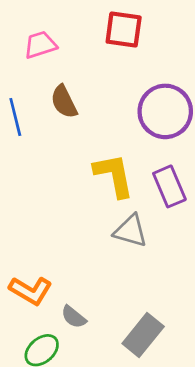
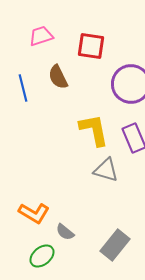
red square: (124, 30) -> (91, 46), moved

